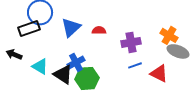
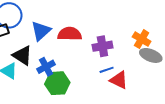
red semicircle: (99, 30) -> (70, 34), size x1.6
red triangle: (159, 73) -> (119, 80), moved
black triangle: (63, 74) -> (22, 55), moved

